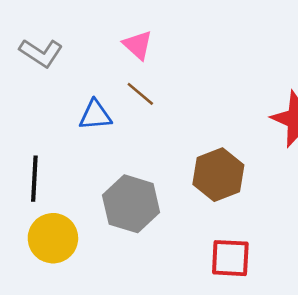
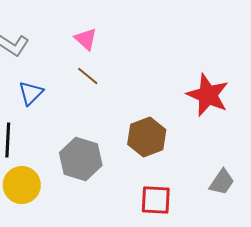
blue triangle: (95, 115) -> (31, 93), moved, turned -40

